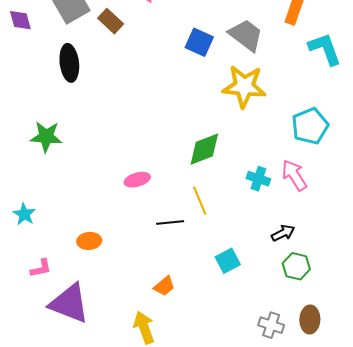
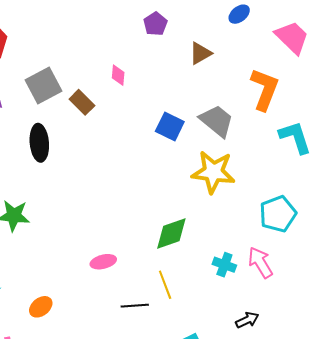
orange ellipse: (89, 241) -> (41, 307), moved, turned -35

